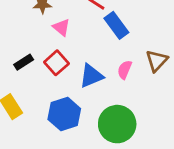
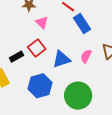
black rectangle: (24, 62) -> (16, 57), moved

